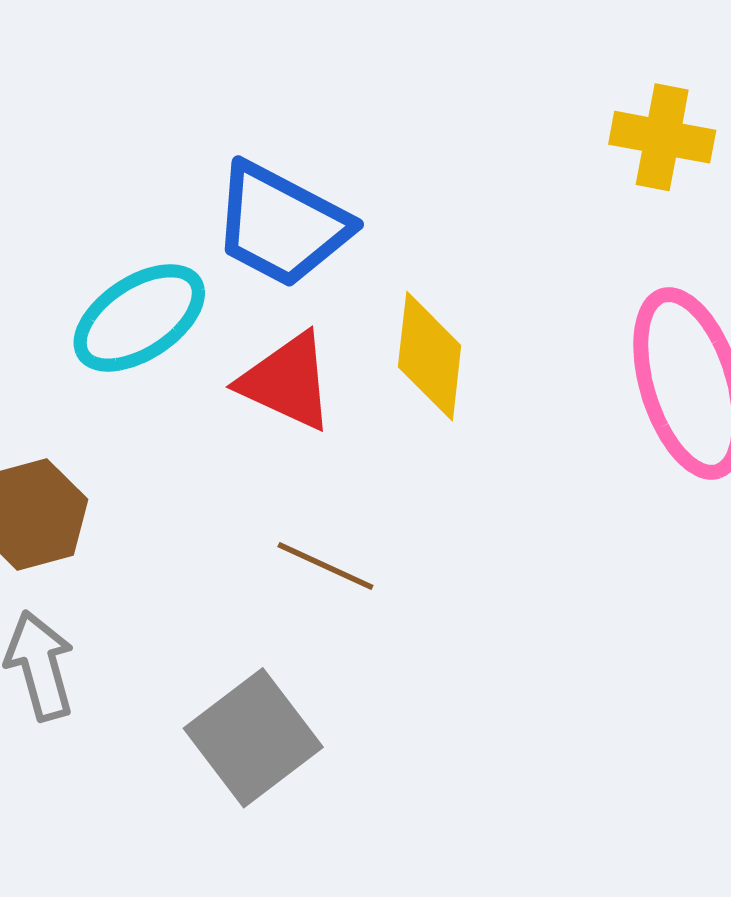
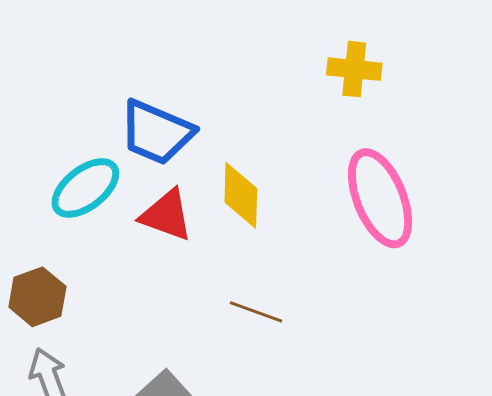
brown line: (325, 566) -> (256, 312), moved

